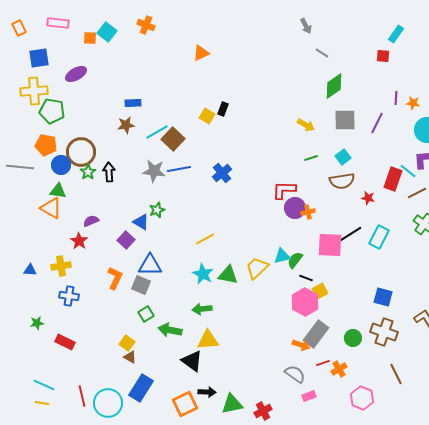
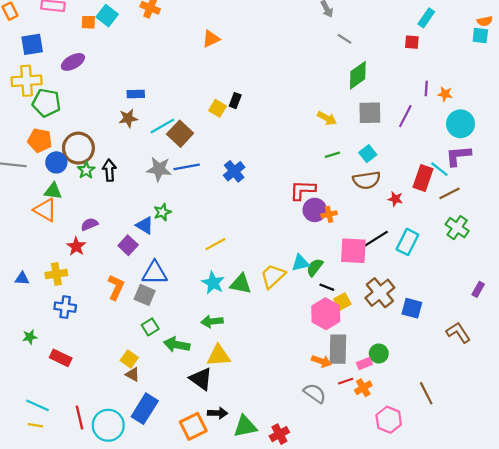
brown cross: (384, 332) -> (380, 293), moved, turned 32
gray rectangle: (316, 334) -> (338, 349), turned -36
pink rectangle: (309, 396) -> (364, 363), moved

